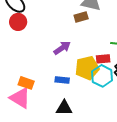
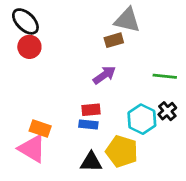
purple arrow: (62, 48) -> (104, 75), moved
red rectangle: (103, 59) -> (91, 110), moved
yellow pentagon: (87, 68) -> (122, 151), moved, turned 30

